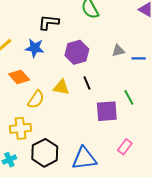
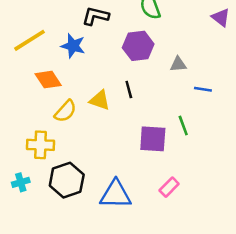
purple hexagon: (77, 52) -> (138, 46), moved
blue line: (139, 58) -> (203, 89), moved
black line: (87, 83) -> (129, 89), moved

